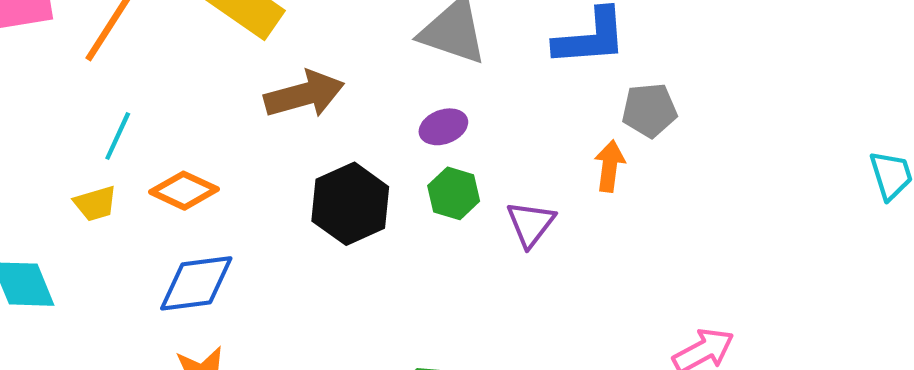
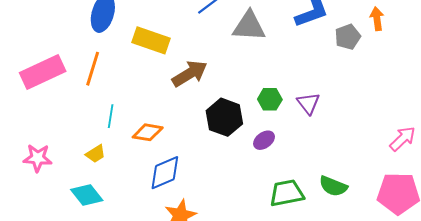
purple ellipse: (443, 127) -> (264, 140), moved
orange arrow: (610, 166) -> (377, 19), moved
yellow trapezoid: (95, 203) -> (96, 154), moved

